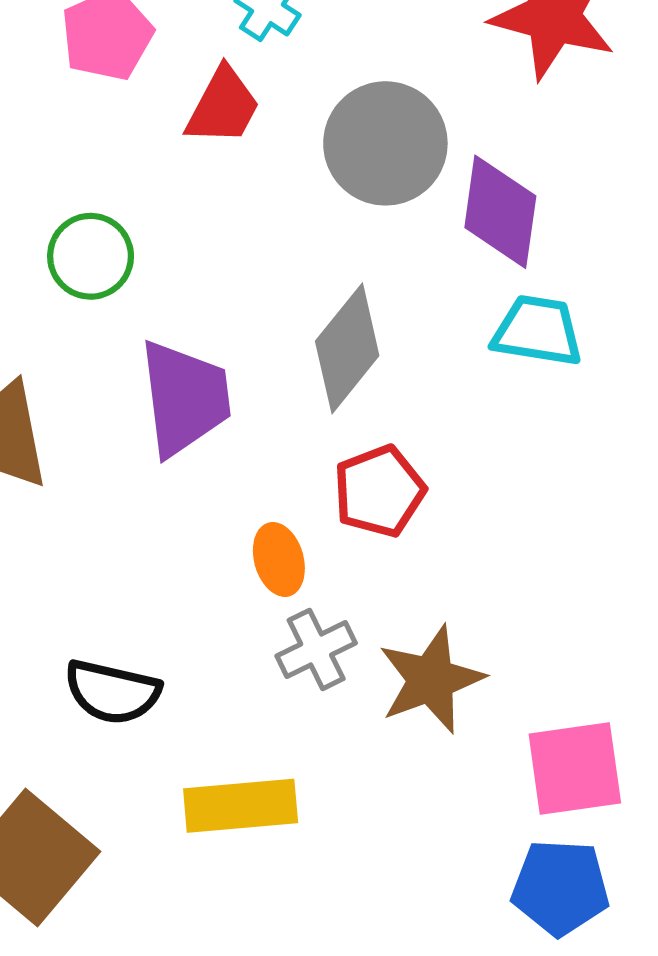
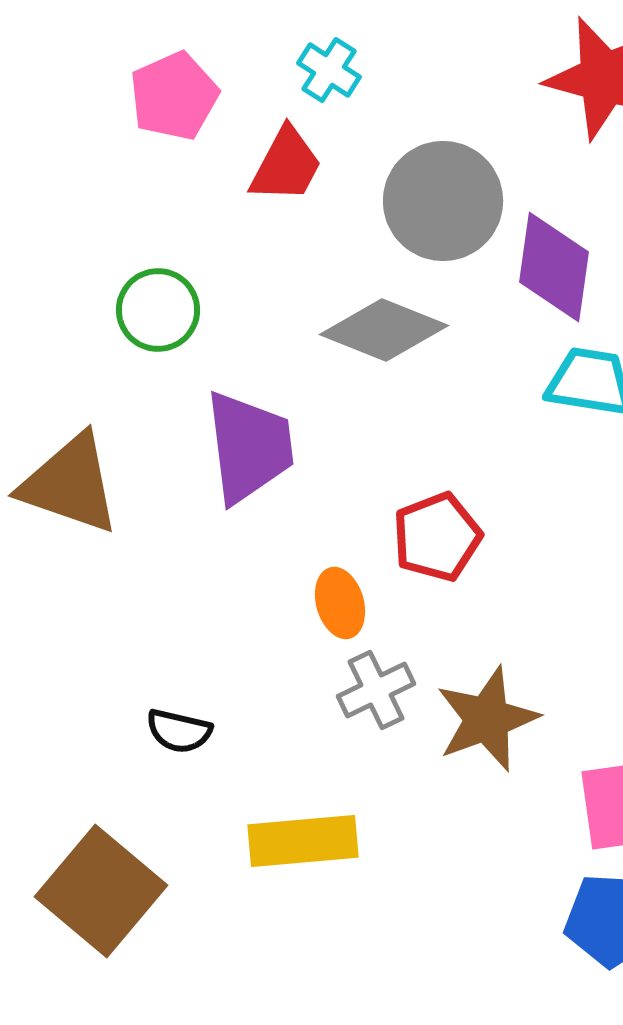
gray diamond: (347, 348) -> (384, 330), moved, turned 73
black semicircle: (112, 692) -> (179, 731), size x0.7

